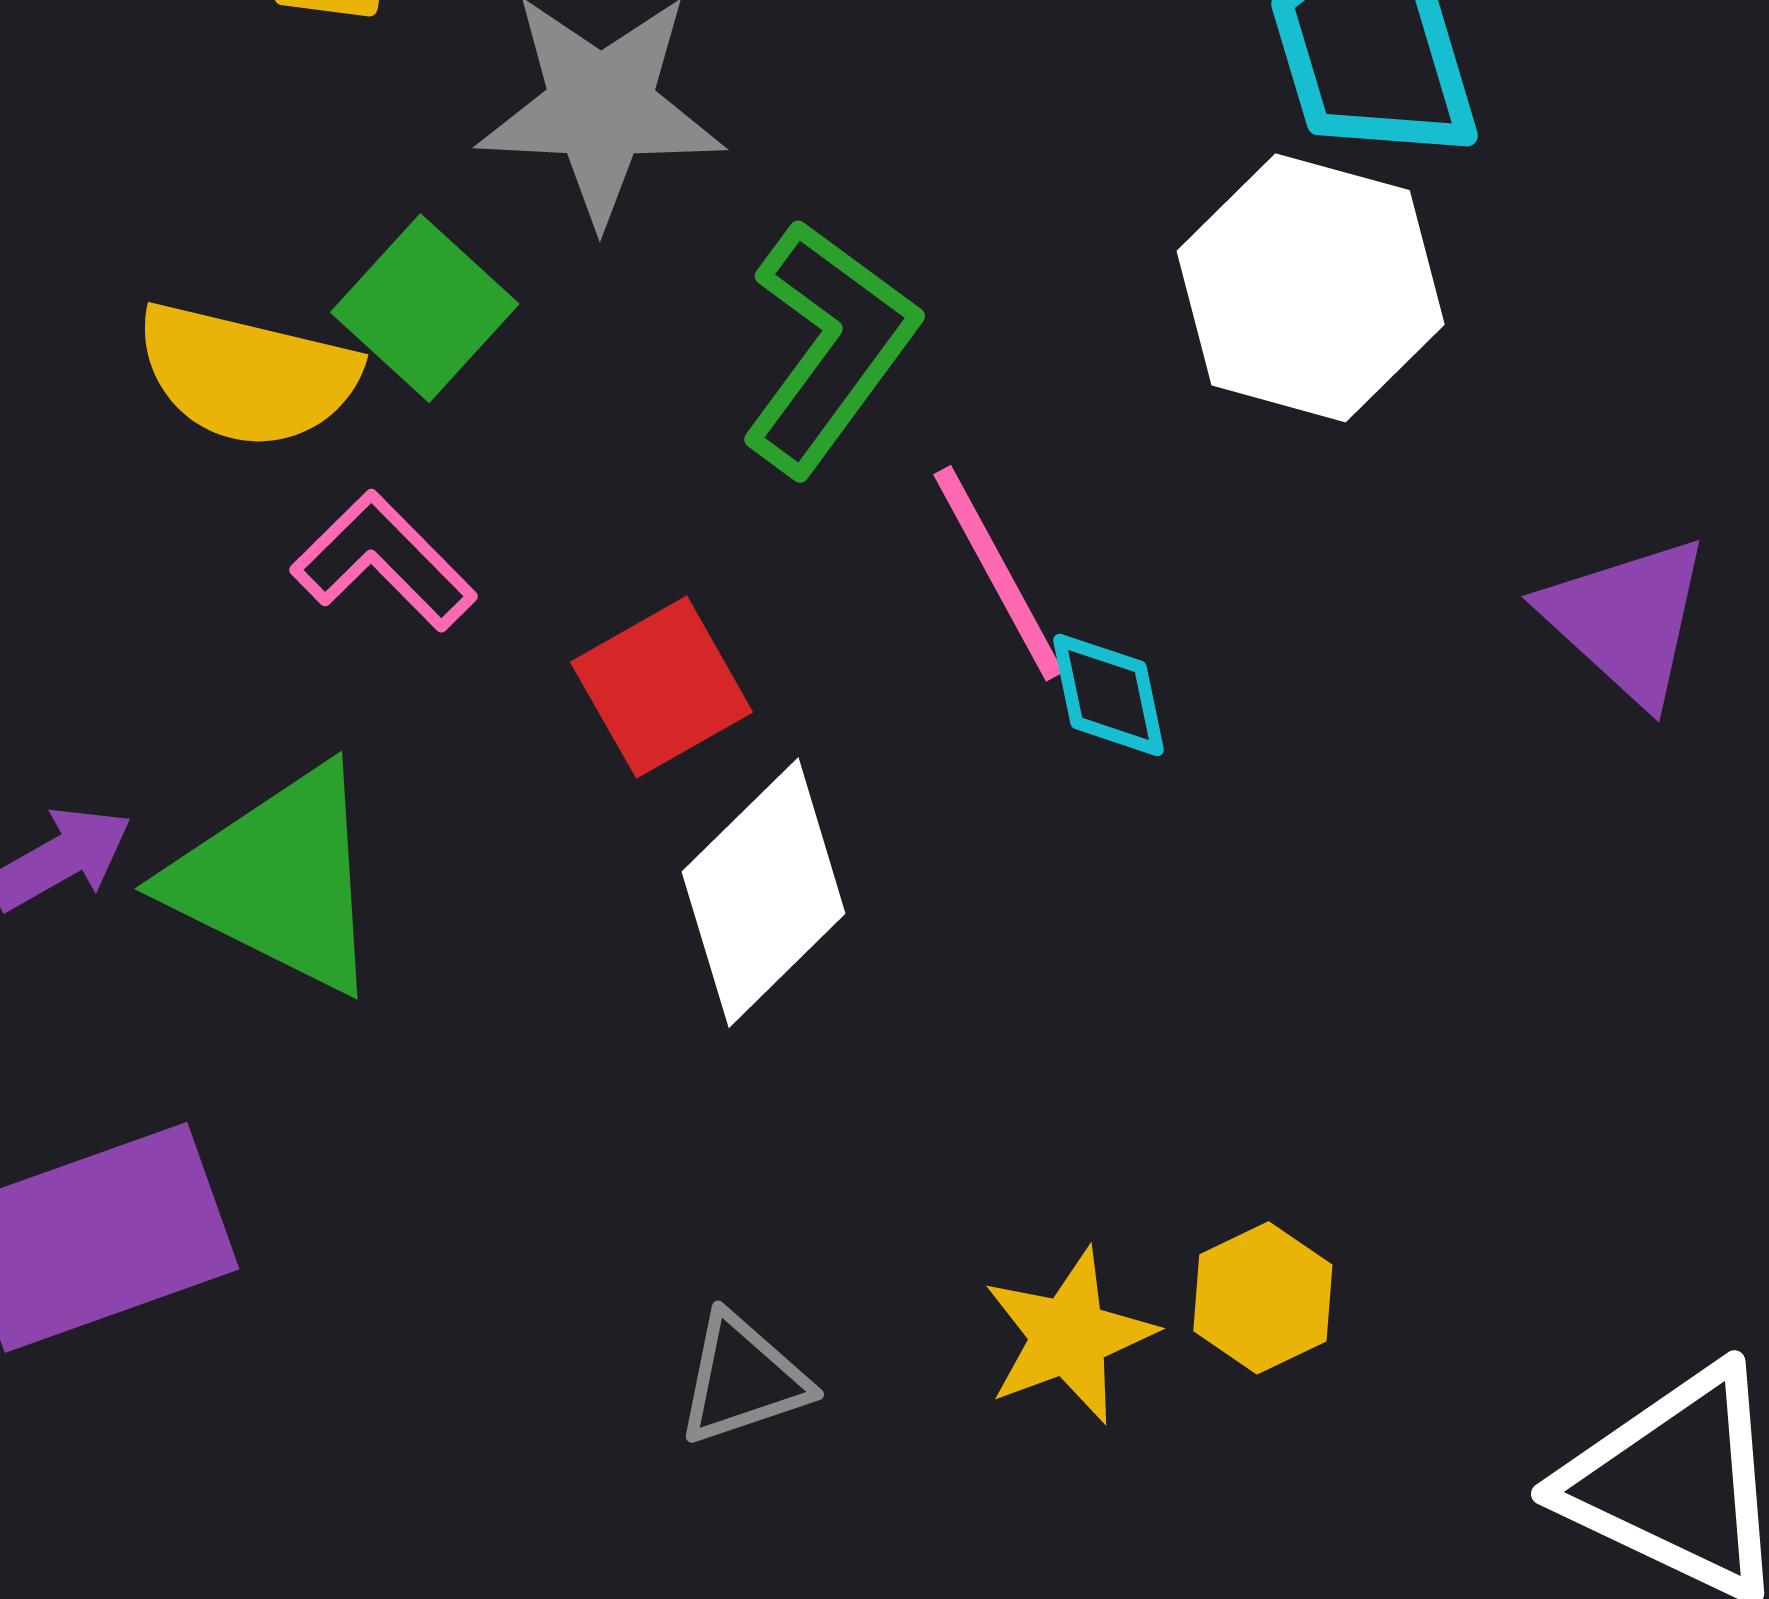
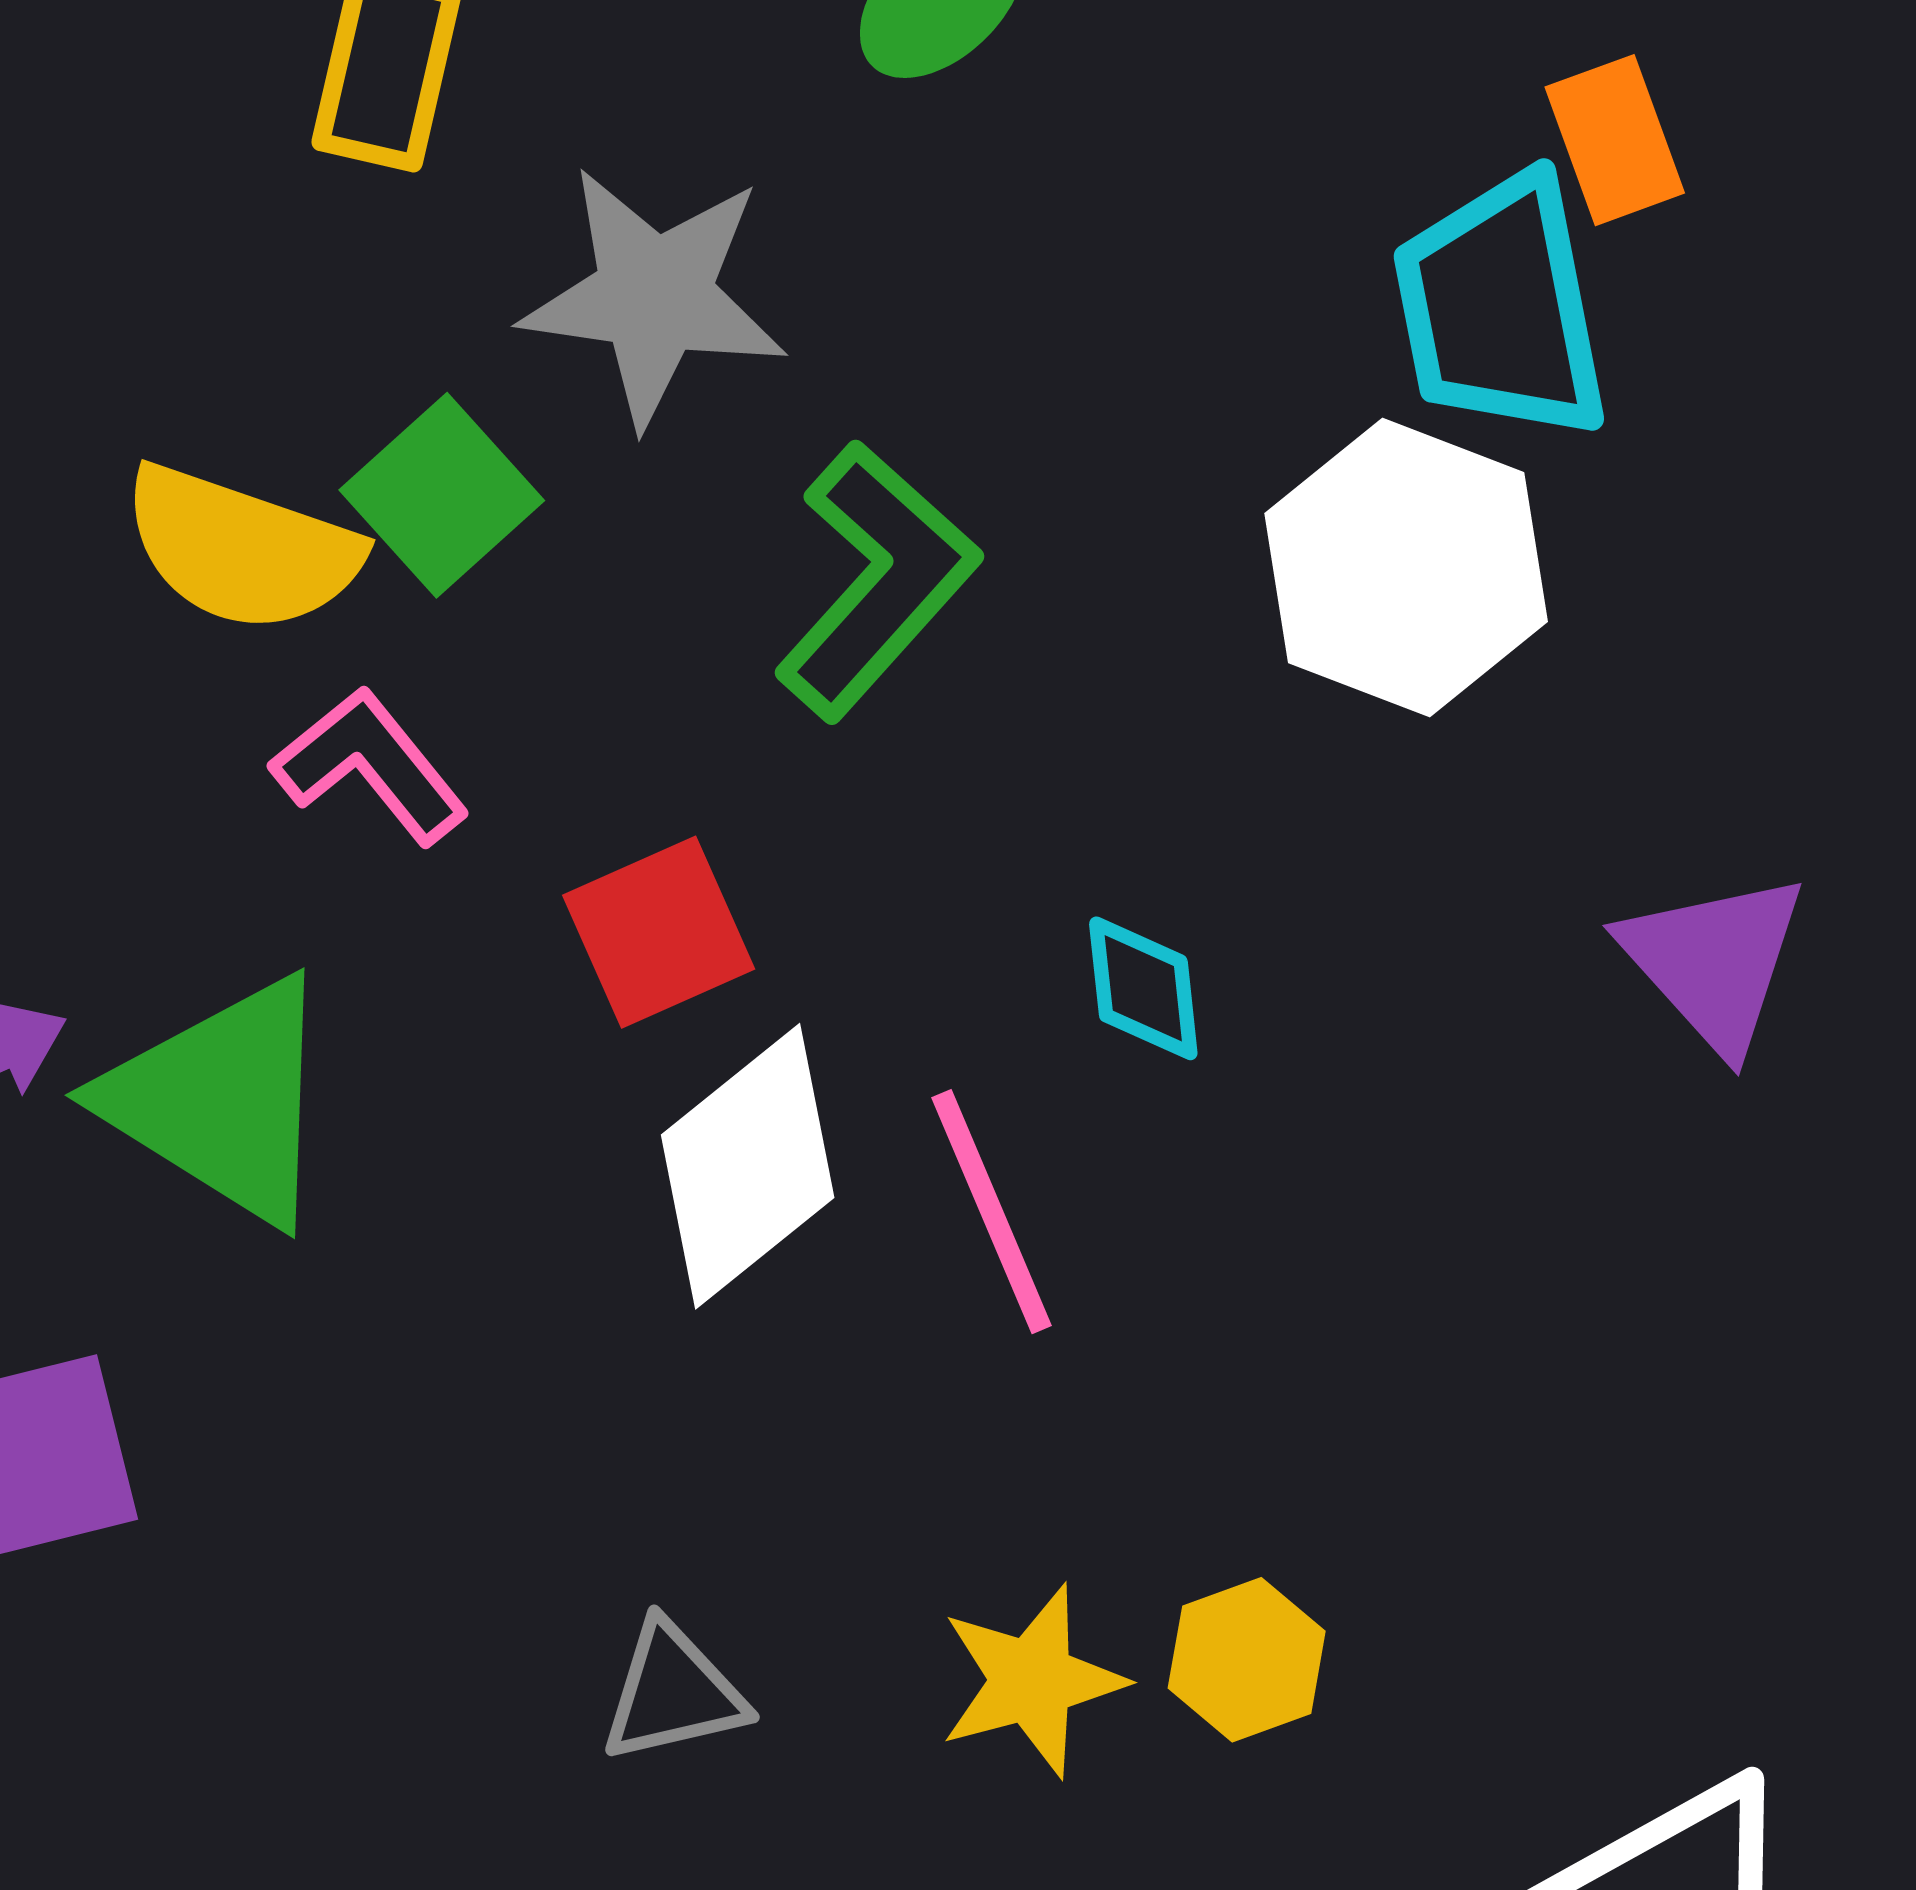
pink line: (998, 573) -> (992, 1212), moved

